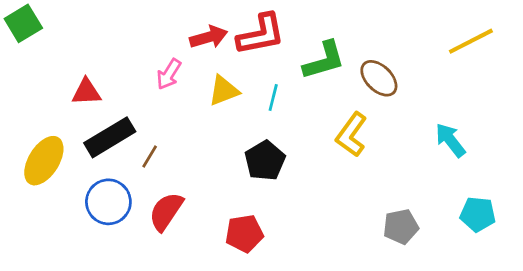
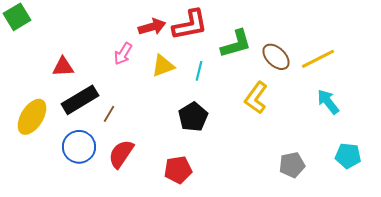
yellow line: (471, 41) -> (318, 59), moved

